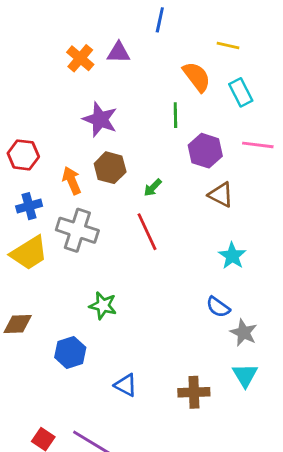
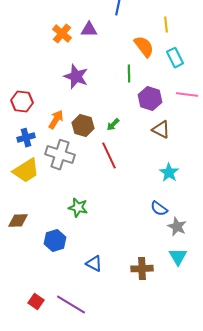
yellow line: (228, 45) -> (166, 25), turned 70
brown hexagon: (110, 168) -> (83, 126), moved
orange arrow: (72, 180) -> (56, 120), turned 54

